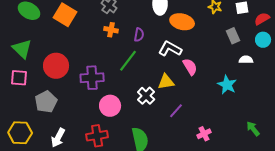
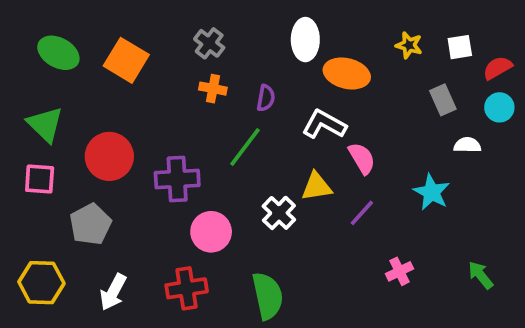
purple line: (176, 111) -> (362, 213), moved
pink cross: (204, 134) -> (400, 271), moved

